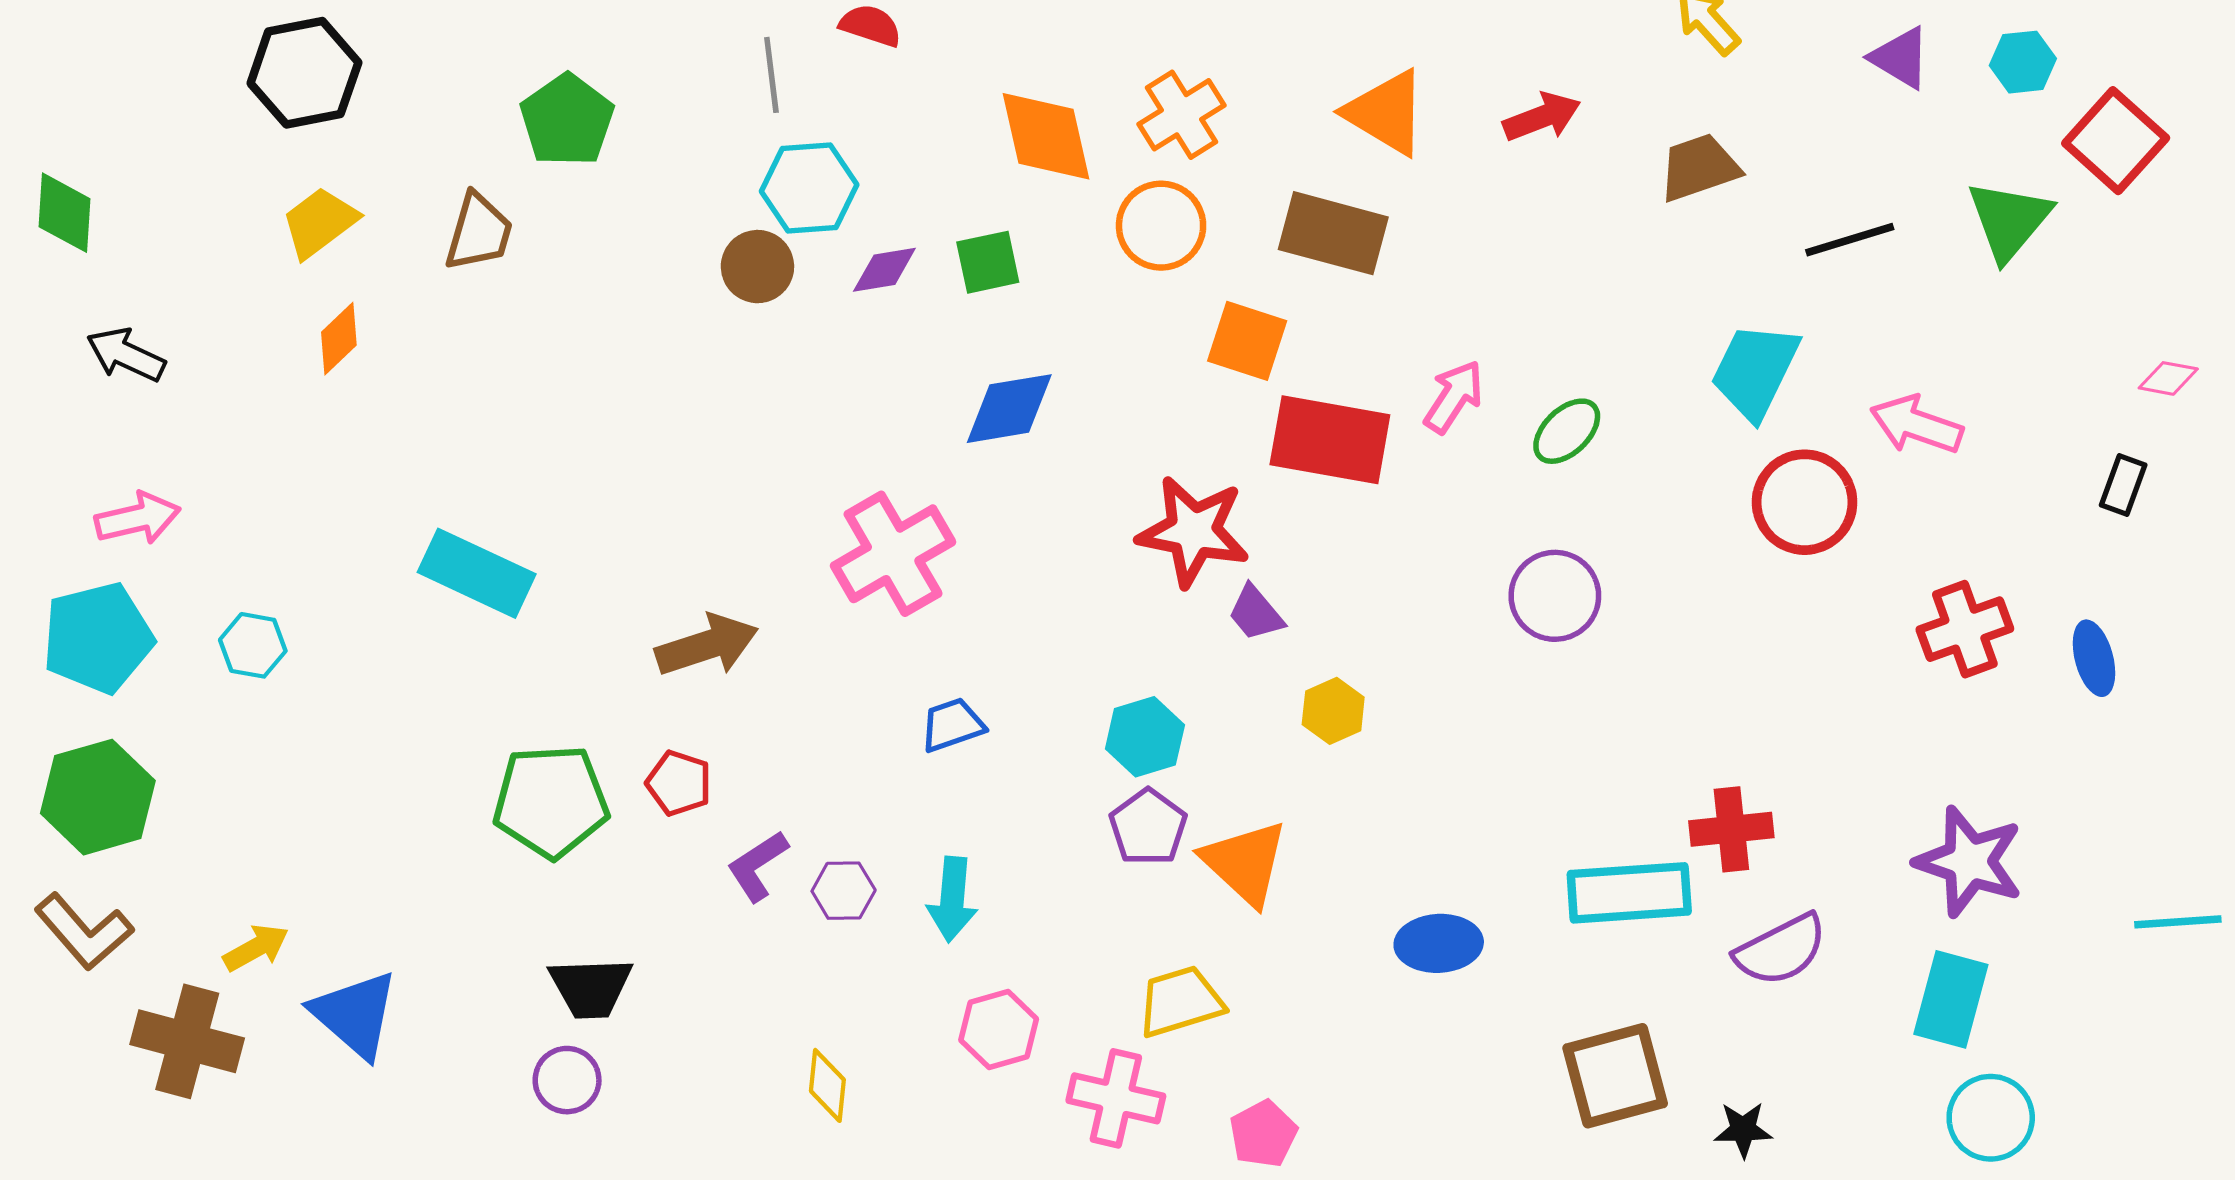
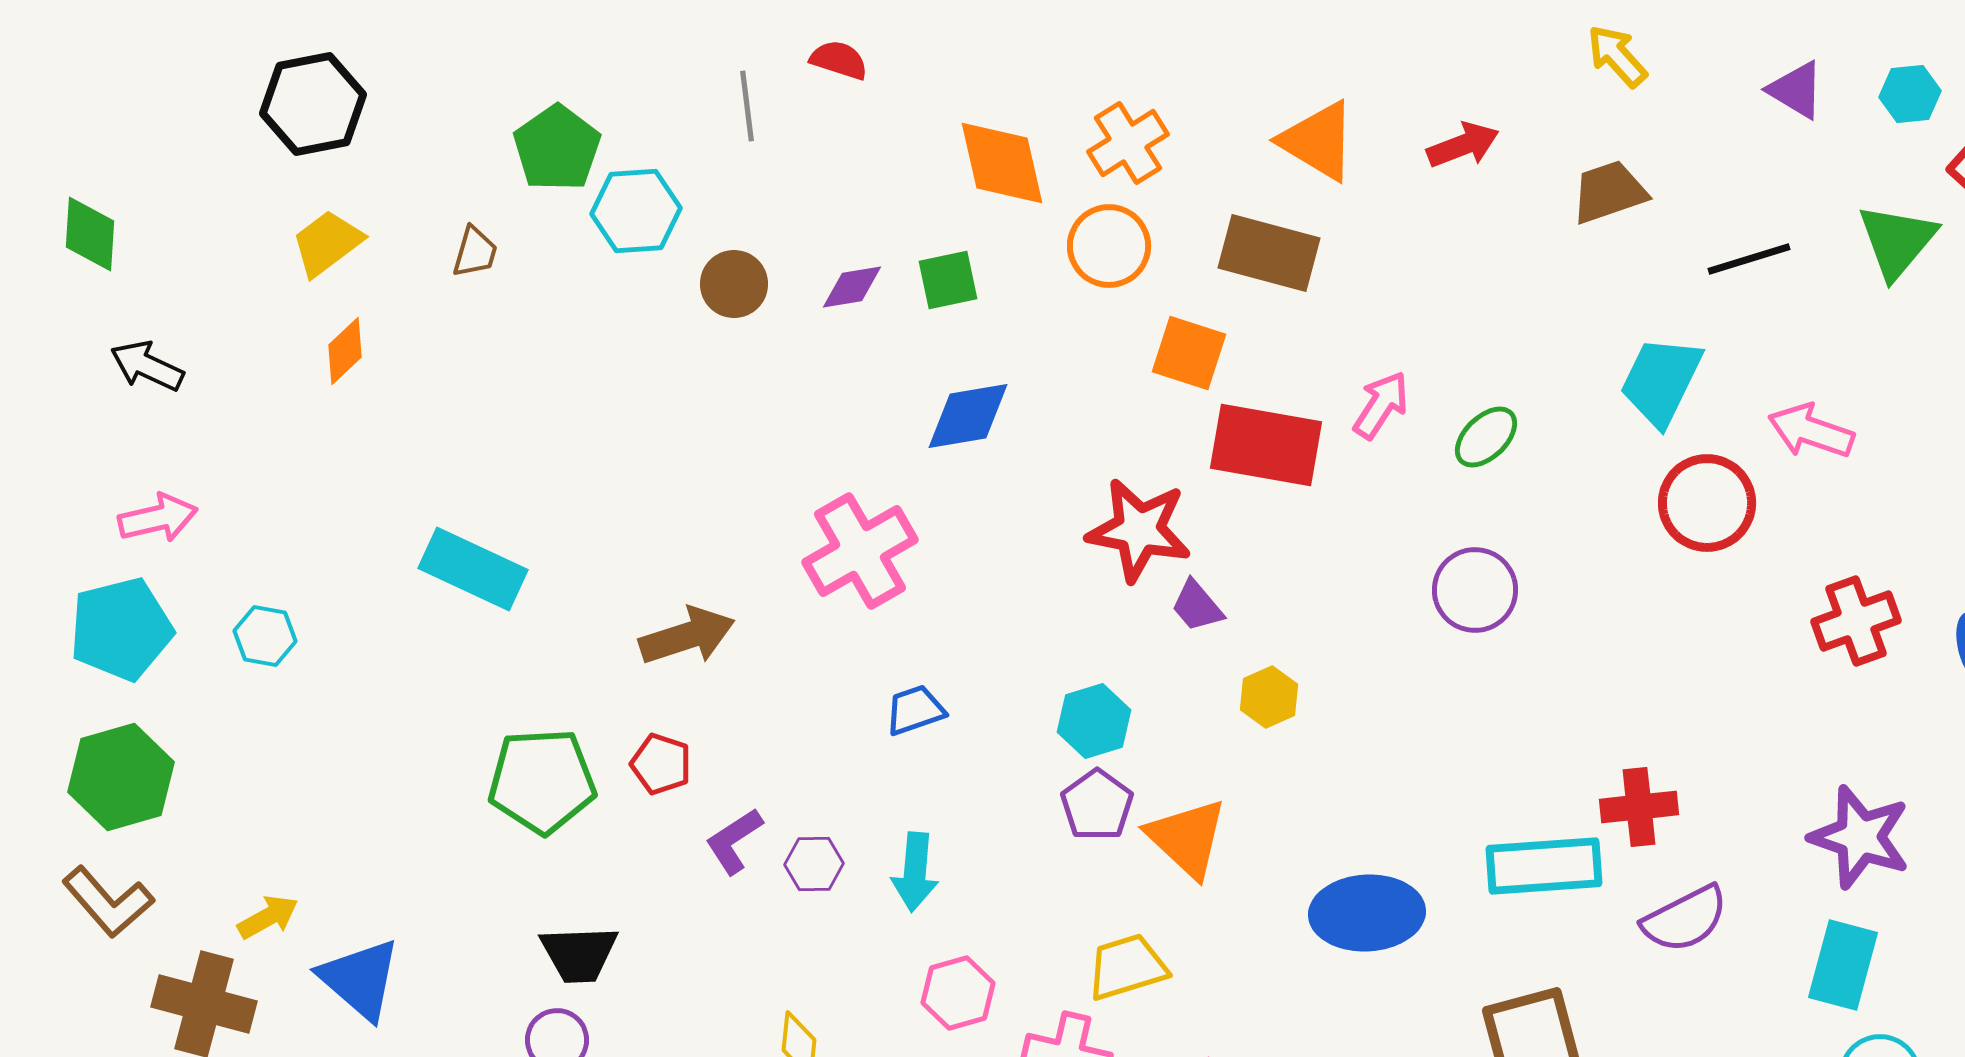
cyan hexagon: (809, 188) -> (636, 211), moved
brown trapezoid: (479, 232) -> (475, 252), size x0.7
blue ellipse: (1439, 943) -> (1367, 913), size x1.4

